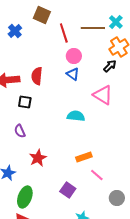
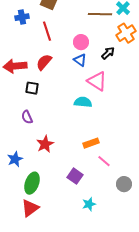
blue cross: (15, 31) -> (22, 17), turned 32
red line: (64, 33) -> (47, 31), moved
black arrow: (110, 66) -> (108, 53), moved
red semicircle: (37, 76) -> (44, 62), turned 36
pink triangle: (103, 95) -> (97, 81), moved

